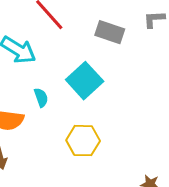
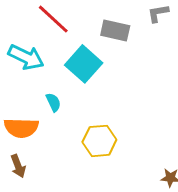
cyan square: (85, 81) -> (84, 64), moved

